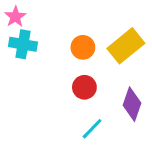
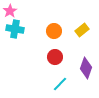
yellow rectangle: (126, 46) -> (82, 30), size x0.6

